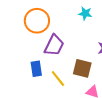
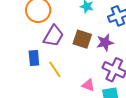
brown square: (82, 68) -> (82, 39), moved

